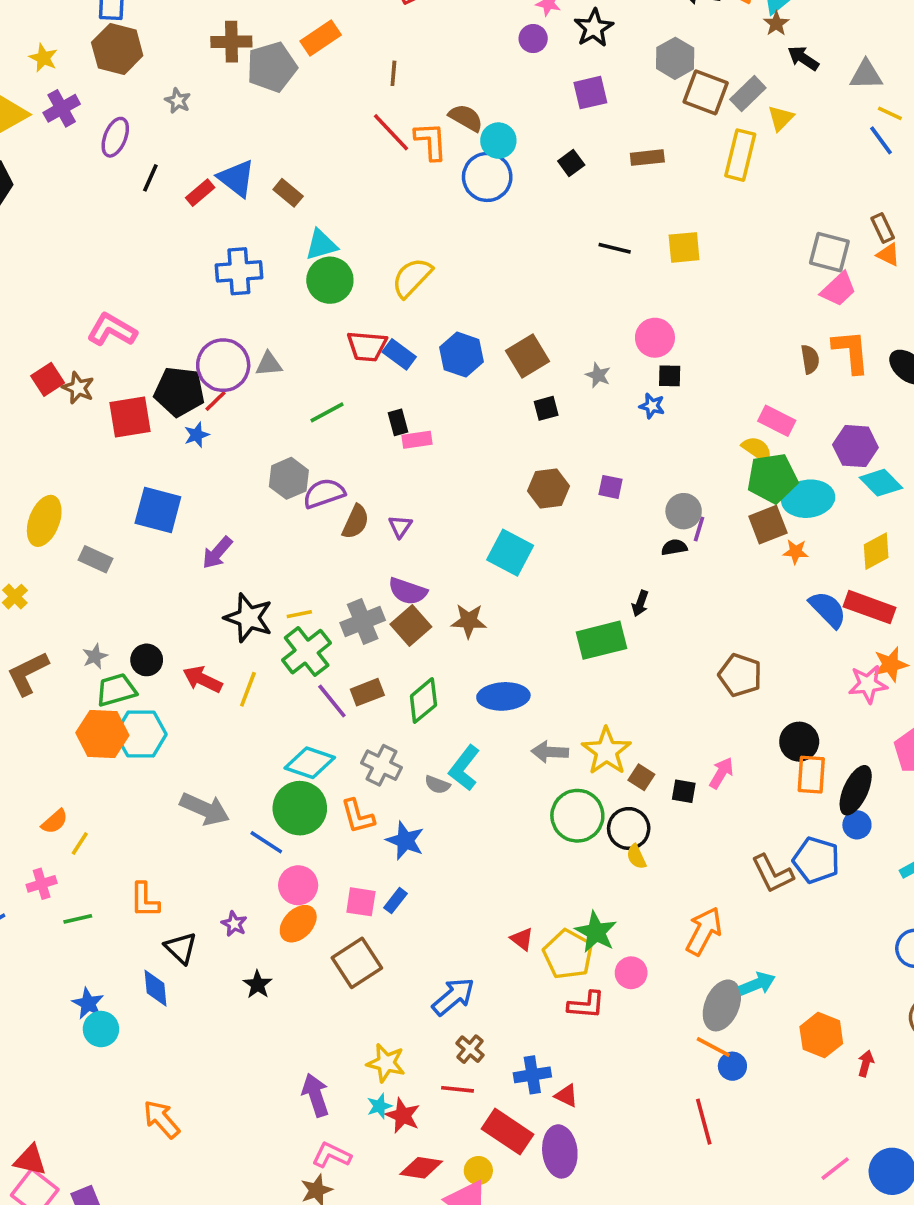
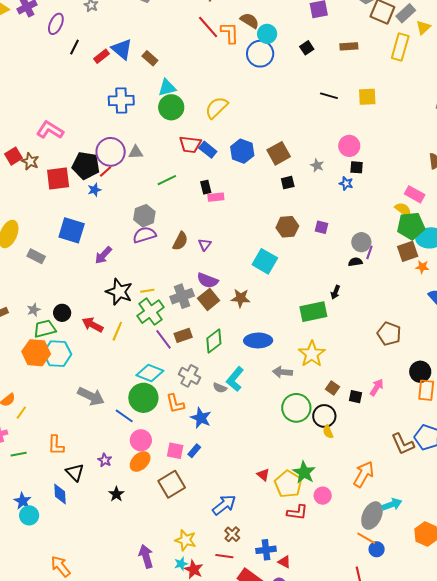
purple semicircle: (324, 493) -> (144, 235), moved
yellow star: (606, 751) -> (312, 354), moved

